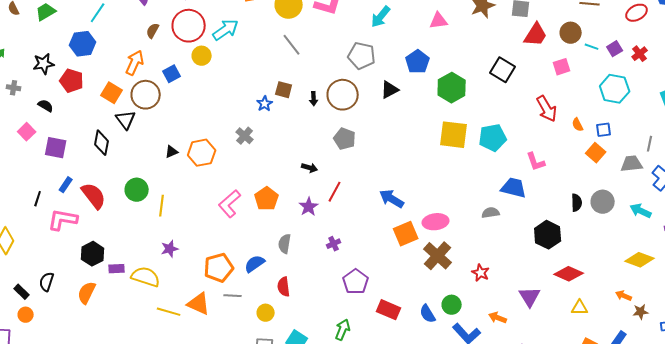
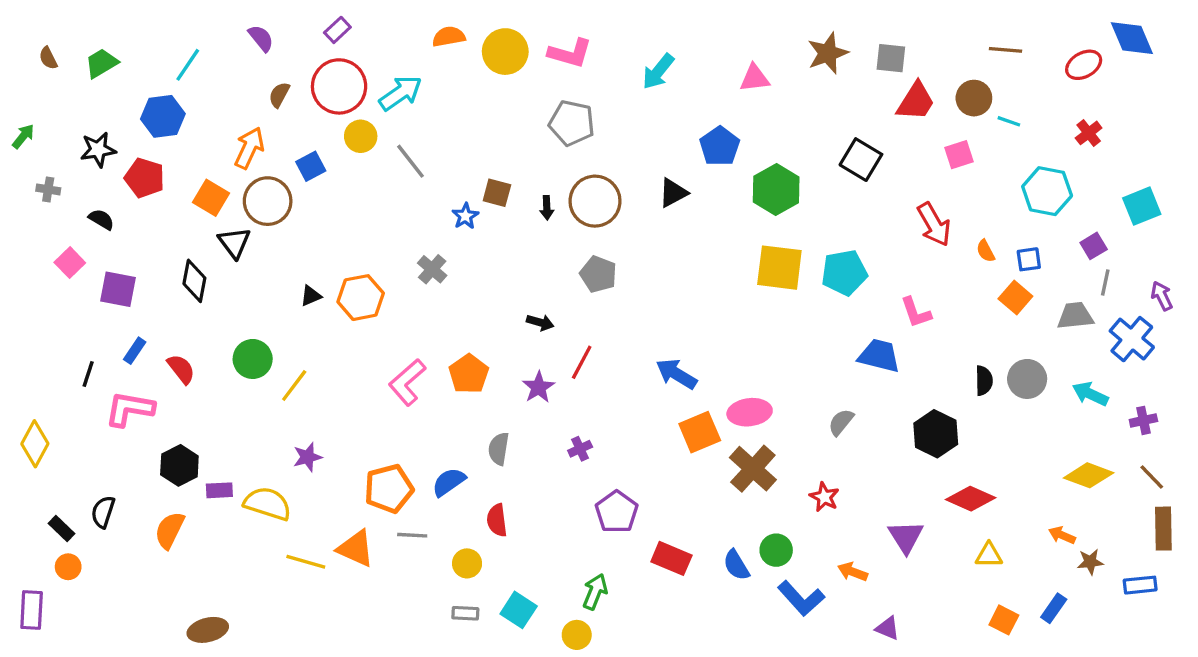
gray line: (292, 45) -> (411, 161), moved
purple square: (615, 49) -> (1094, 246), moved
gray pentagon: (362, 56) -> (572, 123), moved
red semicircle: (94, 196) -> (181, 369), size x0.7
yellow line: (162, 206) -> (294, 386), turned 30
gray semicircle: (491, 213) -> (841, 422), moved, turned -42

